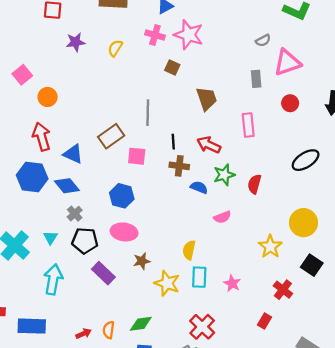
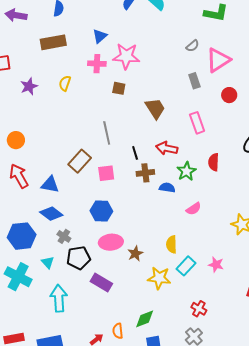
blue hexagon: (32, 177) -> (22, 236), moved
red semicircle: (254, 184) -> (214, 162), moved
brown star: (142, 261) -> (135, 253), moved
cyan rectangle: (199, 277) -> (186, 266), turned 54
red cross: (202, 327) -> (199, 309), size x0.7

